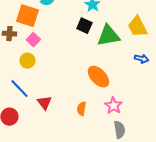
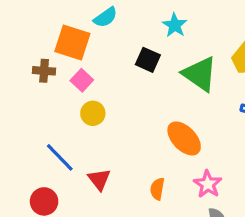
black square: (84, 26) -> (148, 60), moved
green triangle: (108, 36) -> (200, 74), turned 45
yellow circle: (27, 61) -> (93, 113), moved

